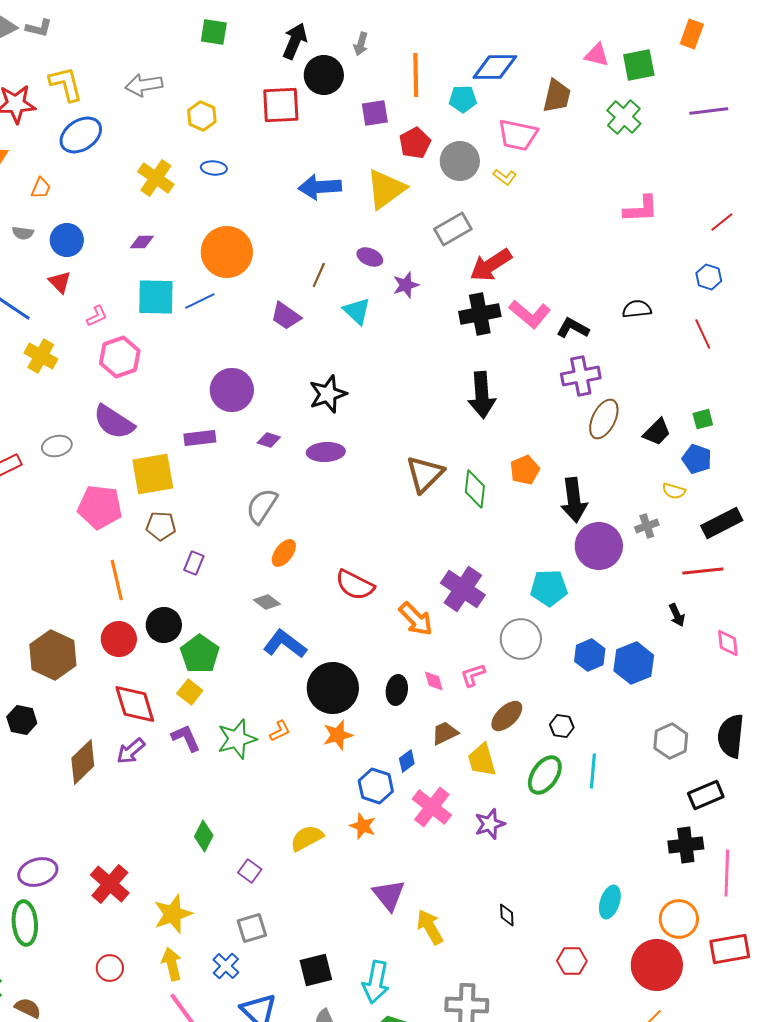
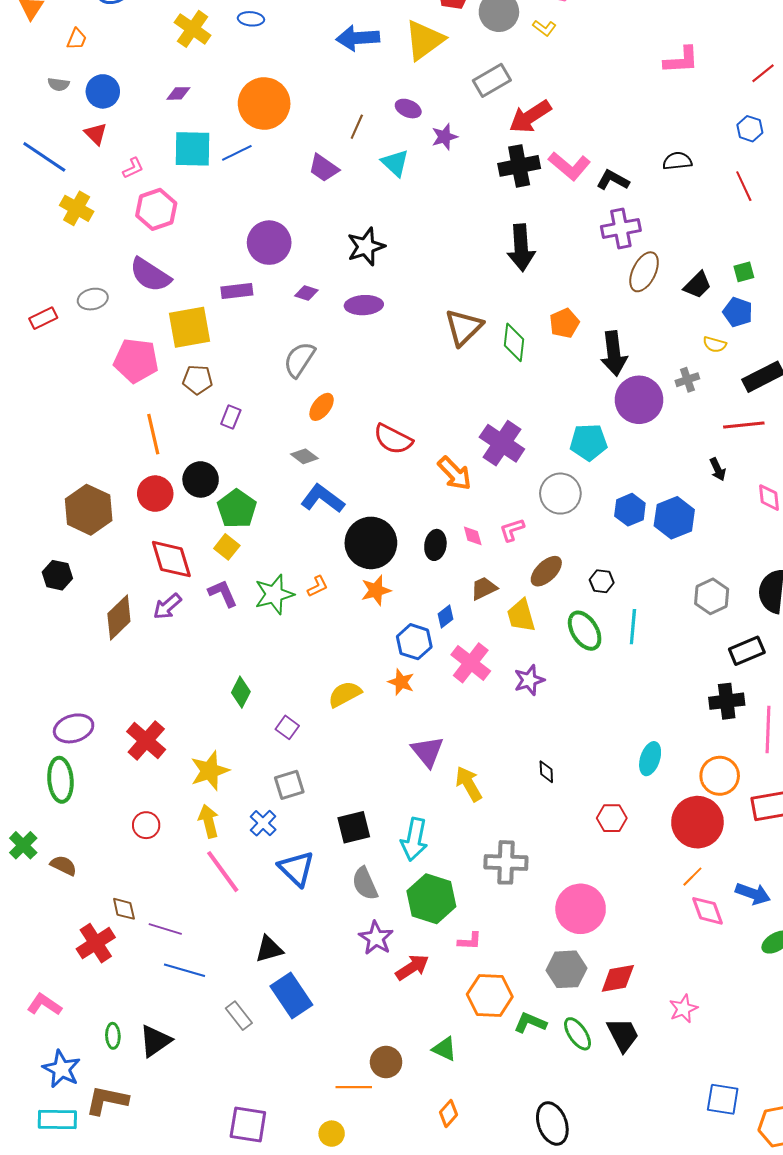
green ellipse: (545, 775) -> (585, 631), turned -66

